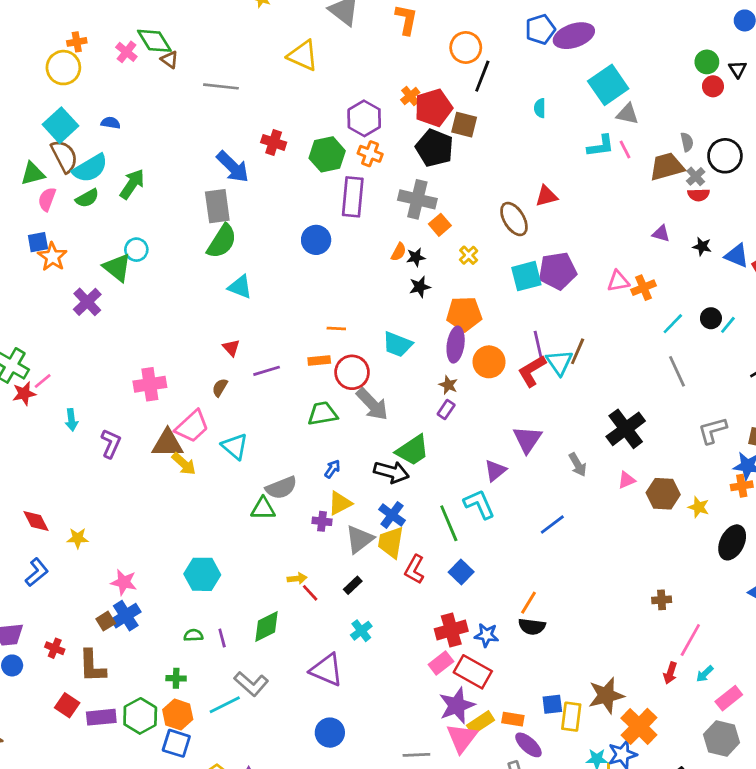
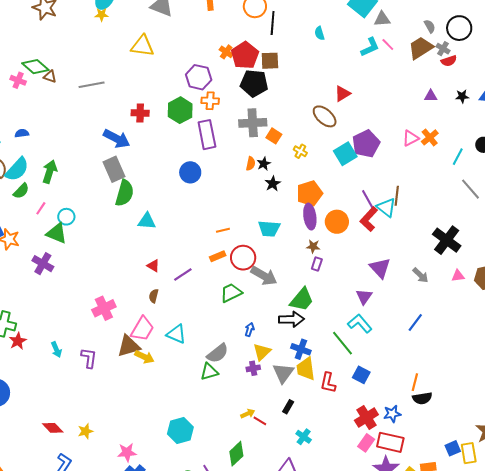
pink line: (43, 381) -> (41, 208), moved
pink triangle: (627, 480) -> (458, 276), turned 32

